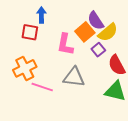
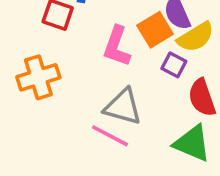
purple square: (98, 50) -> (174, 65), turned -32
pink line: (42, 87) -> (110, 136), moved

